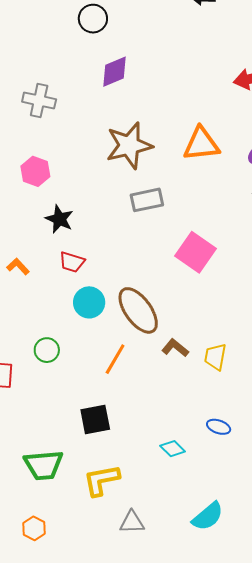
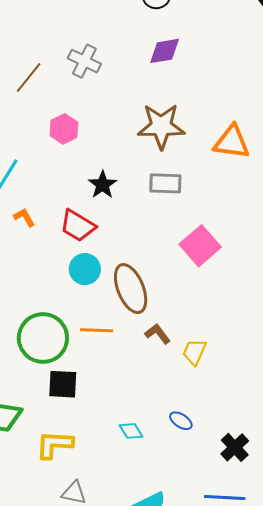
black star: (59, 219) -> (103, 185), moved
red trapezoid: (72, 262) -> (78, 226), size x1.4
green circle: (47, 350) -> (43, 338), moved, size x2.0
orange line: (115, 359) -> (97, 330), turned 48

